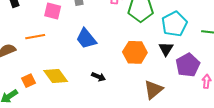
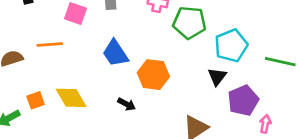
orange hexagon: (135, 52) -> (153, 75), moved

